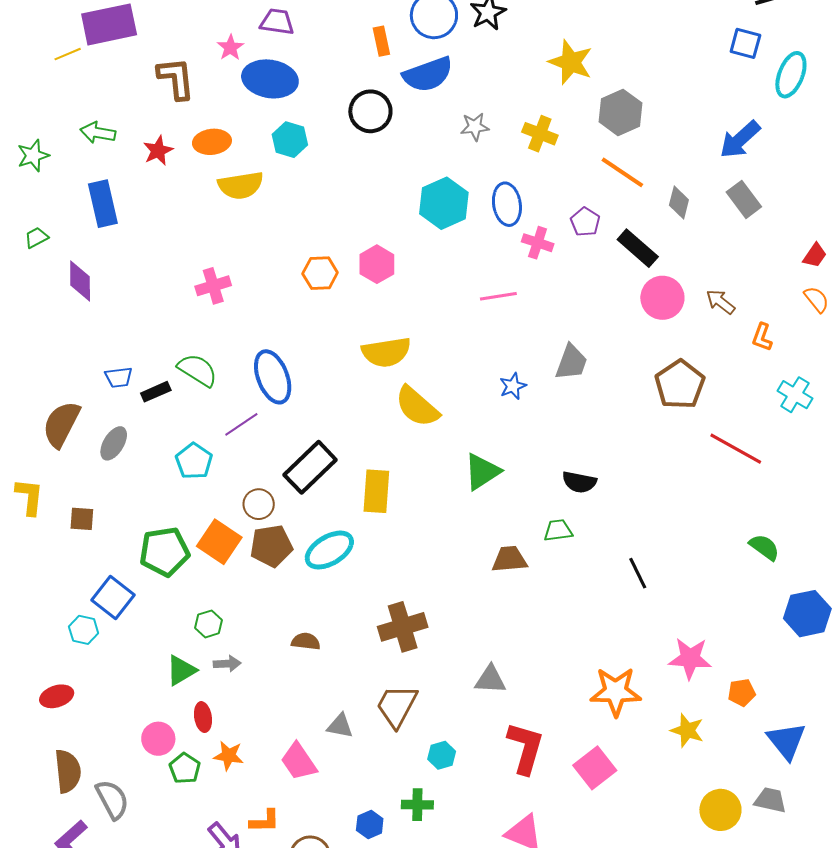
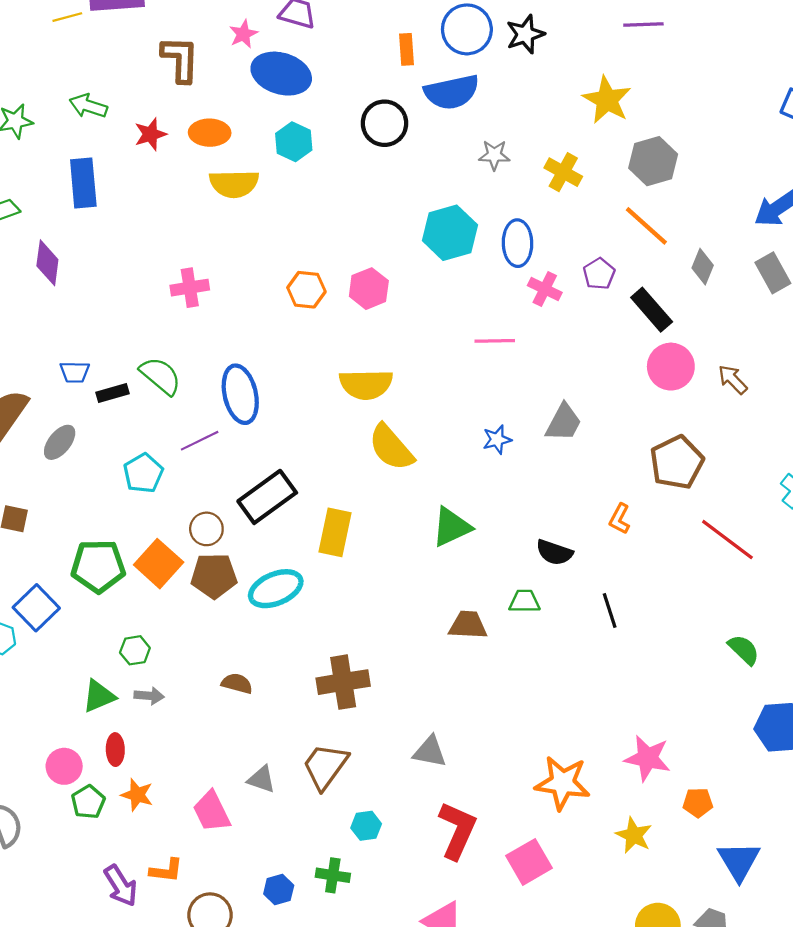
orange L-shape: (762, 337) -> (620, 519), moved
black line: (638, 573) -> (610, 610), moved

